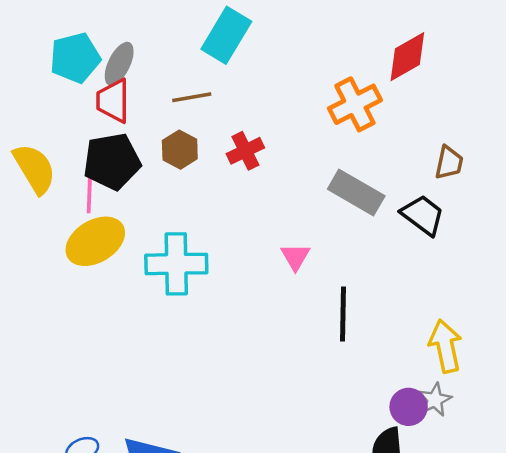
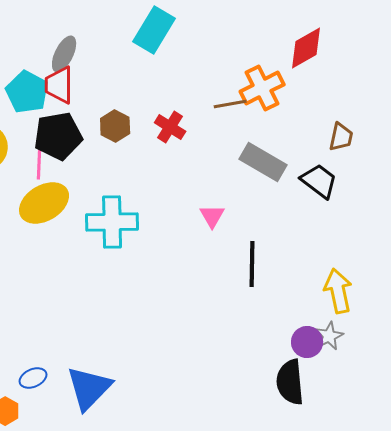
cyan pentagon: (75, 58) -> (27, 92), moved, turned -30
brown line: (192, 97) -> (230, 104), moved
red cross: (245, 151) -> (170, 127), turned -32

